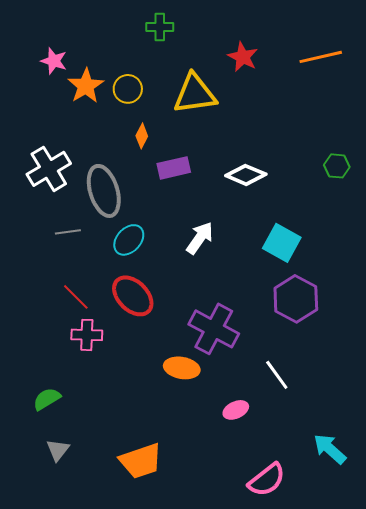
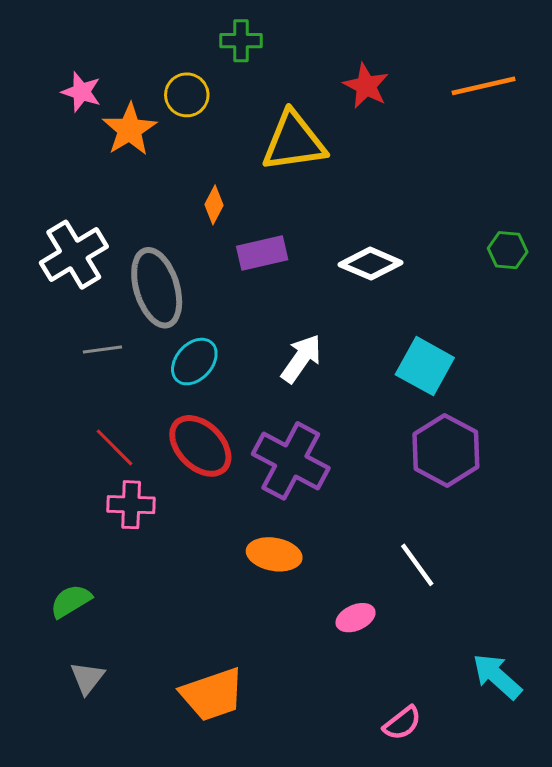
yellow circle: (128, 89) -> (187, 95), moved
purple cross: (214, 329) -> (291, 461), moved
pink semicircle: (267, 480) -> (402, 723), size x0.7

